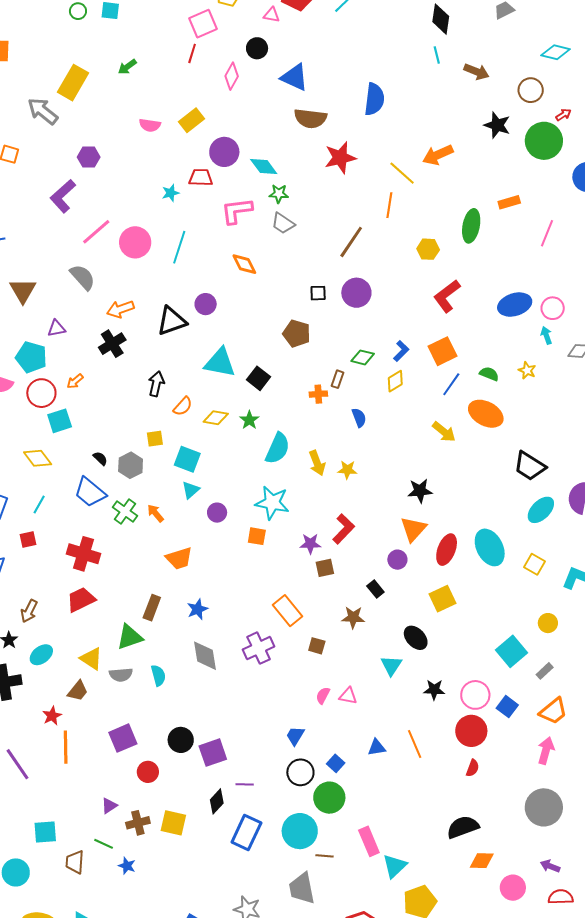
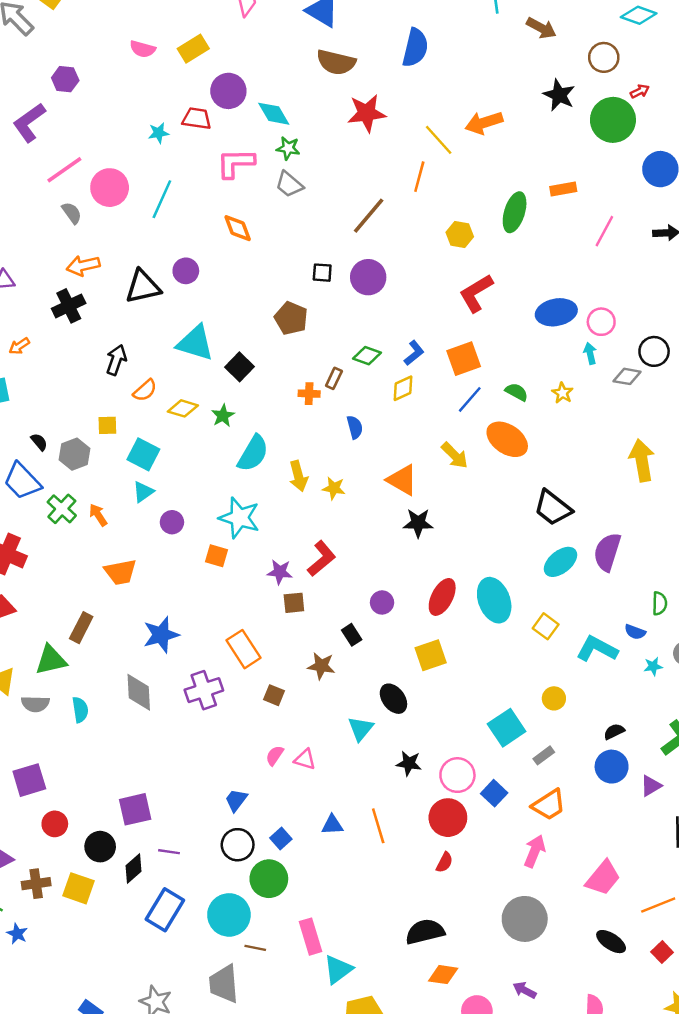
gray semicircle: (83, 277) -> (72, 213), moved, size x0.7
orange triangle: (413, 529) -> (402, 480), moved, turned -48
blue star: (197, 609) -> (161, 635), moved, size x1.4
black circle: (181, 740) -> (100, 847), moved

